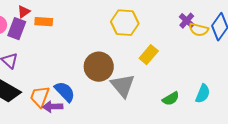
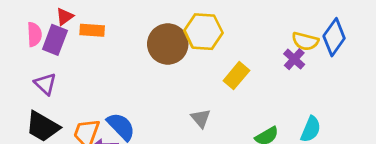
purple cross: (187, 21) -> (294, 59), moved
brown circle: (99, 67) -> (168, 44), moved
gray triangle: (123, 86) -> (201, 118), size x0.6

